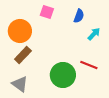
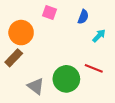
brown rectangle: (23, 55) -> (14, 58), moved
gray triangle: (20, 84) -> (36, 86), moved

